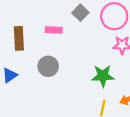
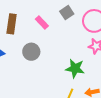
pink rectangle: (54, 30) -> (42, 22), turned 32

